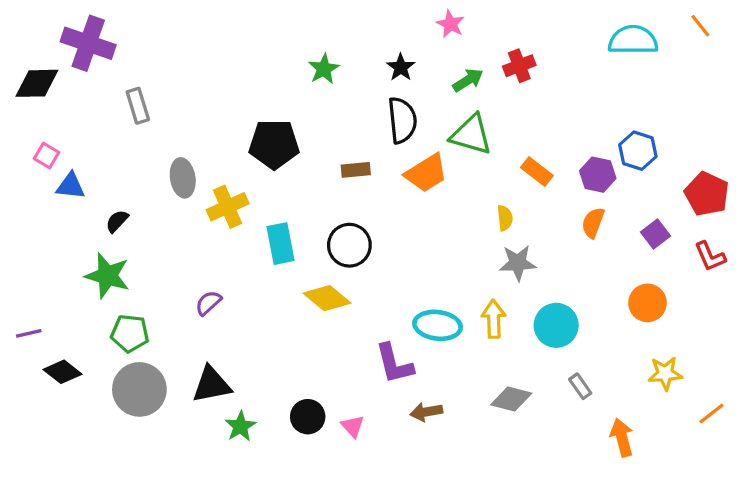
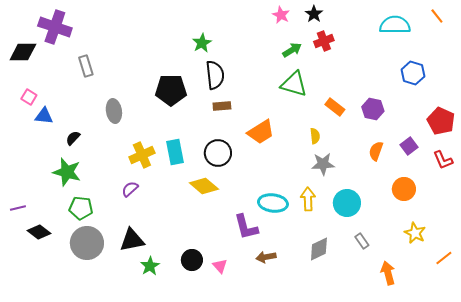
black star: (401, 67) -> (314, 14), moved
black semicircle: (402, 120) -> (215, 75), moved
blue hexagon: (638, 151) -> (413, 73), moved
orange trapezoid: (426, 173) -> (261, 132), moved
yellow cross: (228, 207) -> (142, 155), moved
orange semicircle: (593, 223) -> (376, 151), moved
yellow star: (665, 373) -> (415, 233), turned 30
gray diamond: (511, 399) -> (319, 249), turned -40

